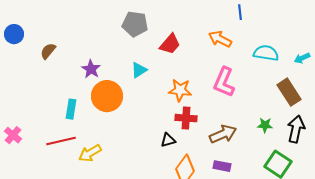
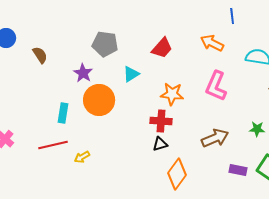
gray pentagon: (135, 24) -> (105, 44), moved
brown semicircle: (48, 51) -> (40, 55), turned 108
red cross: (186, 118) -> (161, 121), moved
yellow arrow: (90, 153) -> (82, 157), size x0.7
purple rectangle: (222, 166) -> (238, 170), moved

